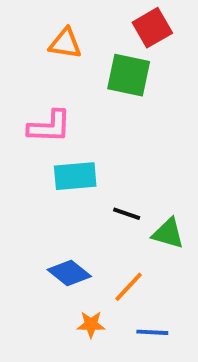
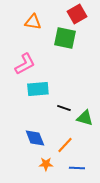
pink L-shape: (49, 127) -> (25, 64), turned -30
blue diamond: (69, 273) -> (35, 138), turned 30

